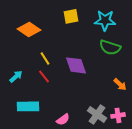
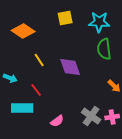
green semicircle: (110, 47) -> (104, 49), turned 65
cyan arrow: (16, 76) -> (10, 78), turned 64
red line: (44, 76) -> (36, 90), moved

